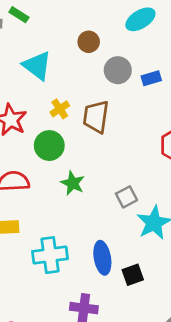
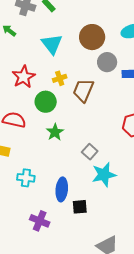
brown circle: (89, 42) -> (92, 37), size x1.6
gray square: (126, 197) -> (90, 152), turned -35
cyan cross: (50, 255) -> (26, 178), size x0.7

